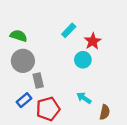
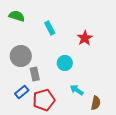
cyan rectangle: (69, 30) -> (50, 28), moved, turned -72
green semicircle: (19, 36) -> (17, 16), moved
cyan circle: (83, 60) -> (65, 63), moved

